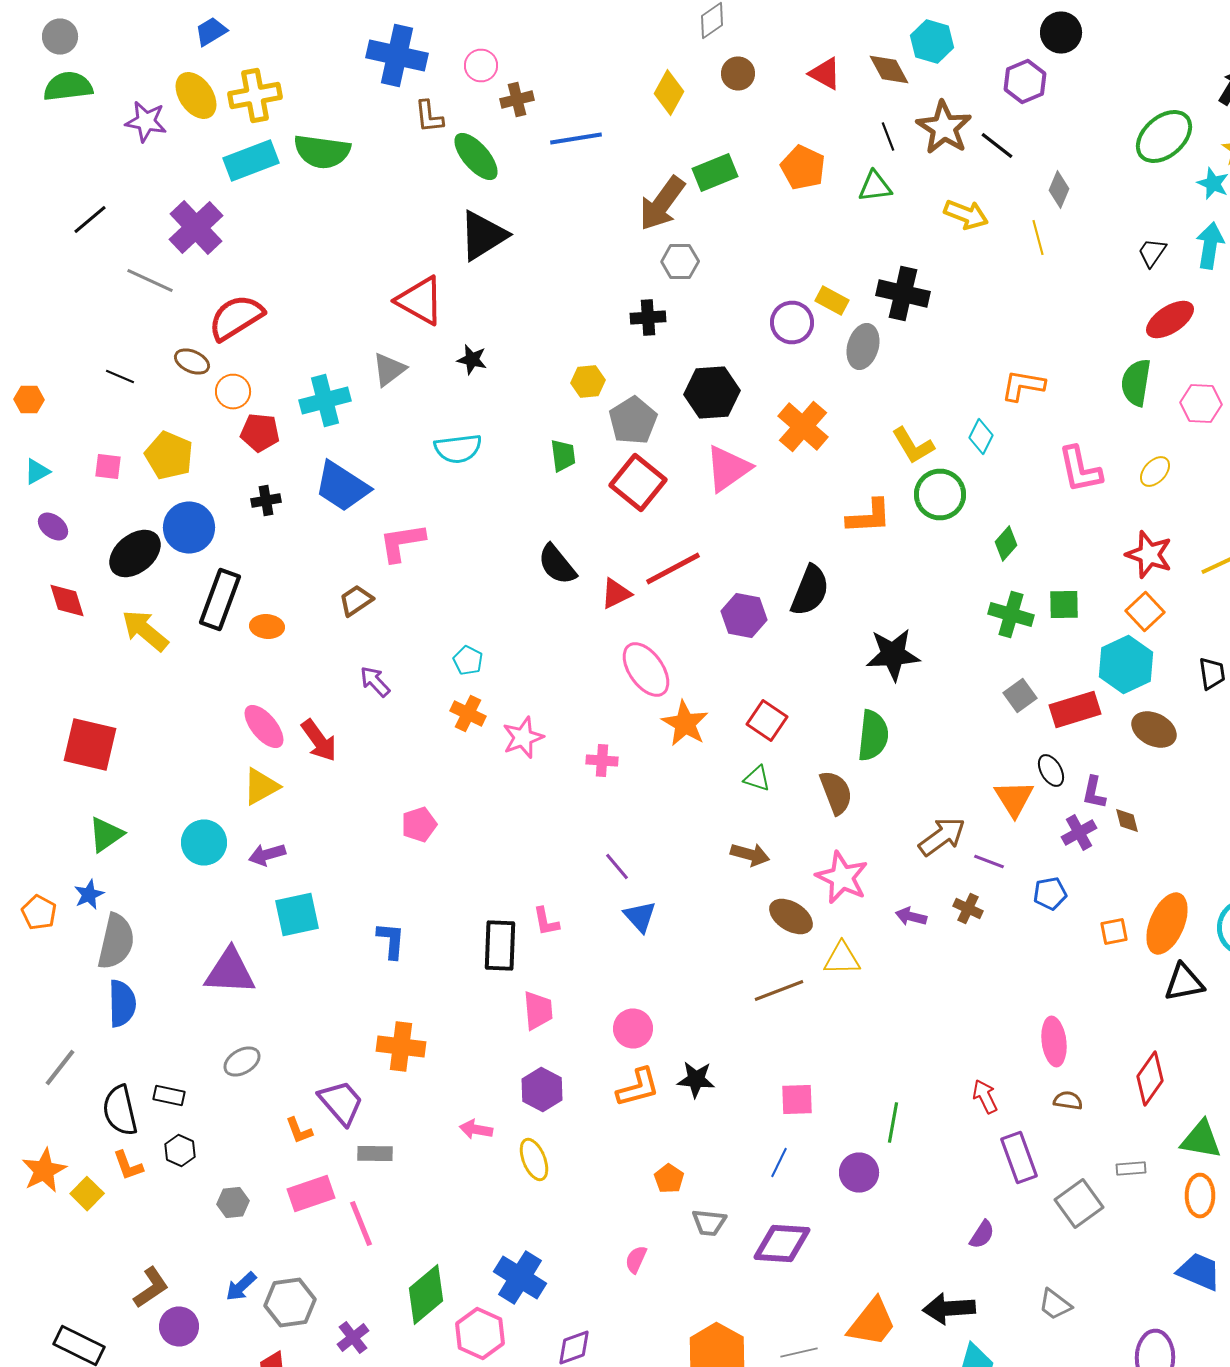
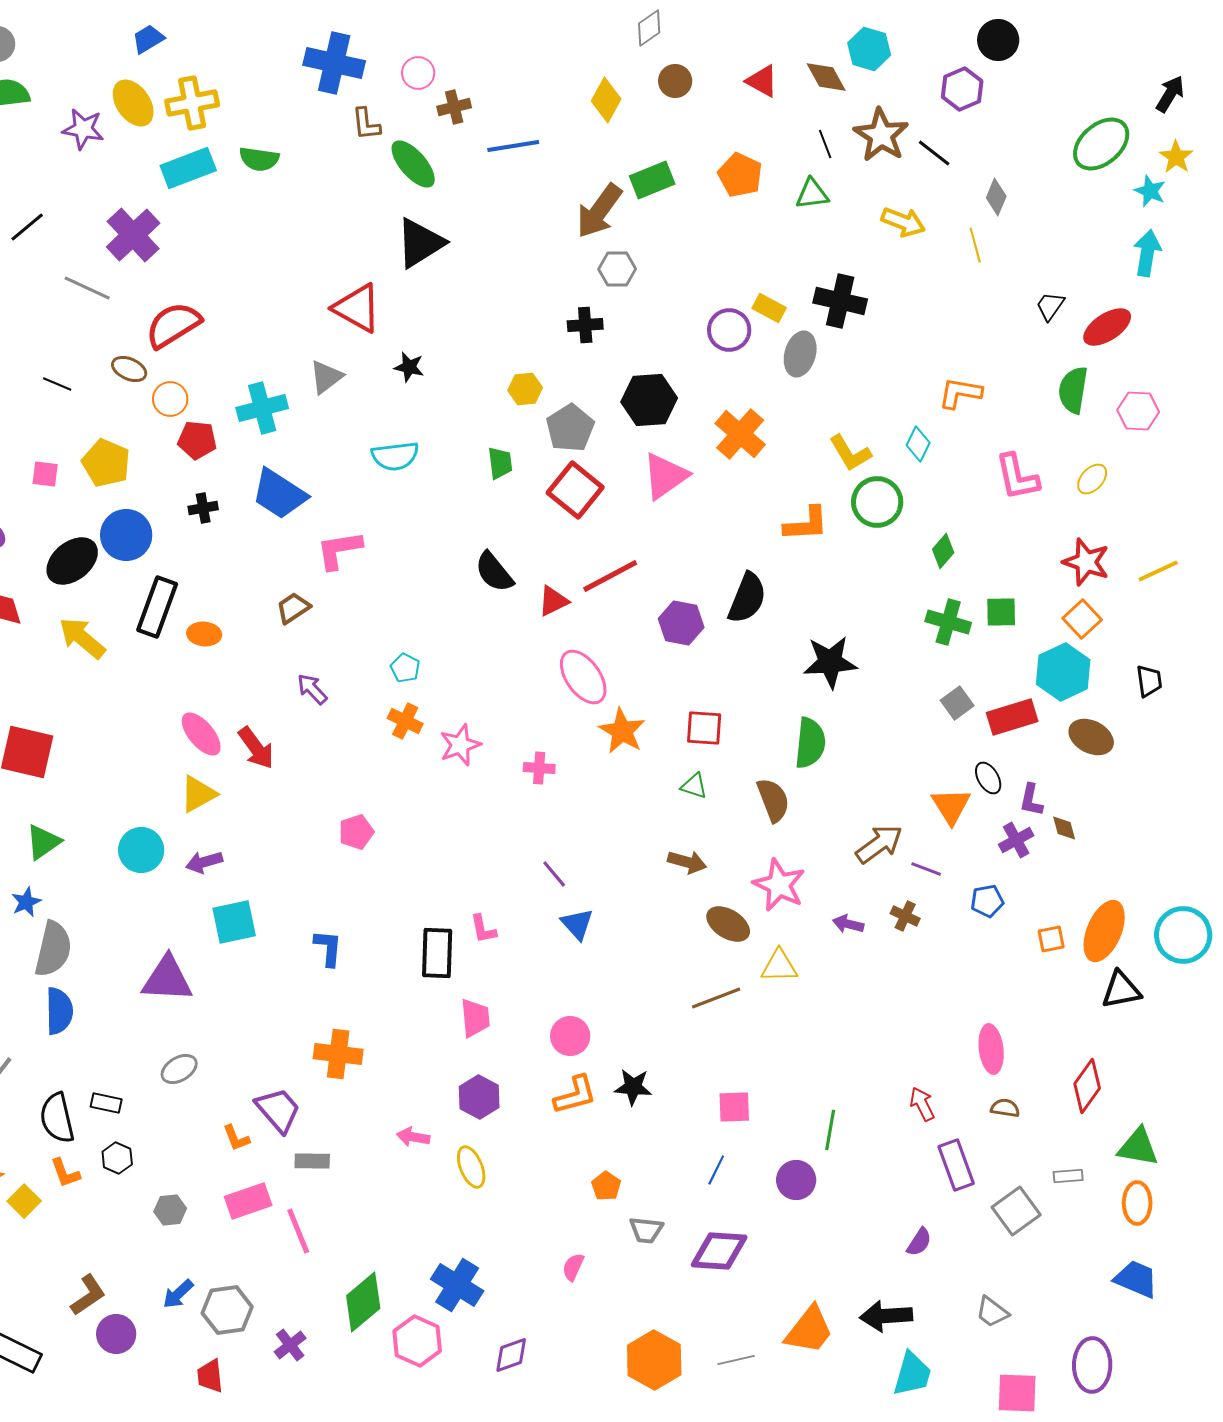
green semicircle: (322, 152) -> (259, 159), size x0.7
black trapezoid: (1152, 252) -> (1050, 306), moved
red square: (767, 720) -> (704, 728), turned -30

